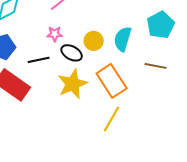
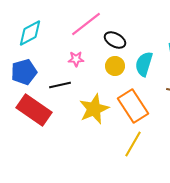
black ellipse: (72, 53) -> (115, 40), moved

